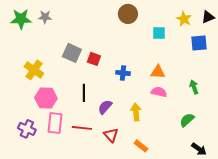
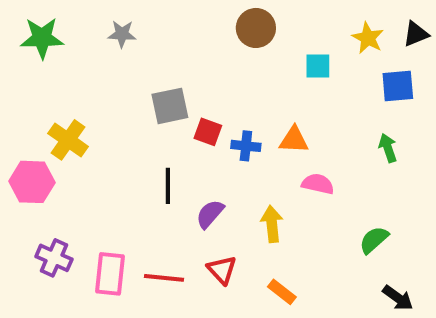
gray star: (45, 17) -> (122, 34), moved
gray square: (72, 53) -> (170, 106), moved, turned -36
red square: (94, 59) -> (208, 132), moved
orange triangle: (158, 72) -> (294, 140), moved
green arrow: (194, 87) -> (388, 148), moved
pink hexagon: (46, 98) -> (32, 182), moved
pink rectangle: (55, 123) -> (110, 274), moved
red line: (82, 128) -> (164, 278), moved

